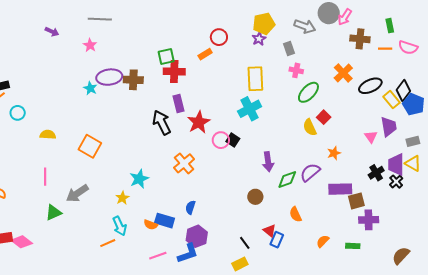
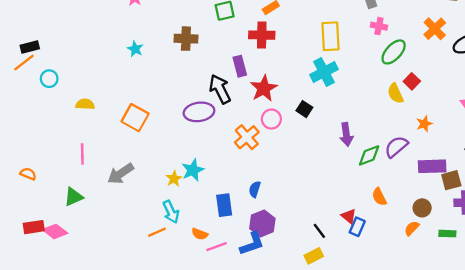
red cross: (174, 71) -> (262, 35), moved
purple ellipse: (109, 77) -> (199, 112), moved
pink circle: (221, 140) -> (271, 119), moved
cyan star: (139, 179) -> (193, 170), moved
brown circle: (255, 197) -> (422, 208), moved
green triangle: (53, 213) -> (74, 197), moved
blue rectangle: (165, 221) -> (224, 205), turned 66
orange semicircle: (151, 225) -> (200, 234), moved

